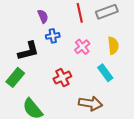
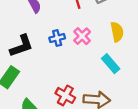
blue cross: (53, 36) -> (57, 38), moved
red cross: (62, 78) -> (65, 95), moved, turned -30

